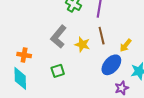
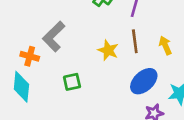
gray L-shape: (58, 37) -> (54, 37), moved
yellow arrow: (126, 45) -> (165, 45), moved, turned 112

